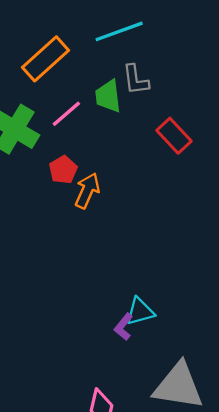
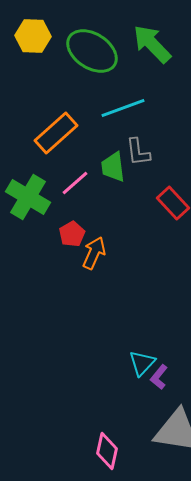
cyan triangle: (140, 311) -> (142, 363), turned -32
purple L-shape: (123, 327) -> (159, 377), moved

